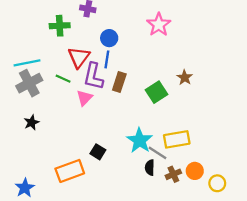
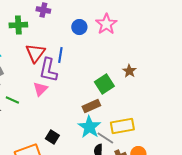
blue circle: (109, 38) -> (79, 27), moved
green line: (63, 79) -> (12, 100), moved
brown rectangle: (119, 82) -> (91, 106), moved, turned 48

